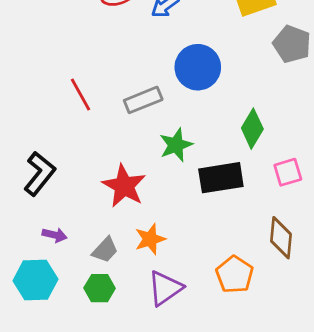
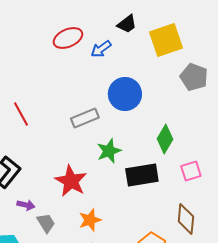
red line: (80, 94) -> (21, 114), moved
purple arrow: (55, 235) -> (26, 205), moved
gray trapezoid: (105, 250) -> (46, 223), moved, turned -75

